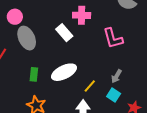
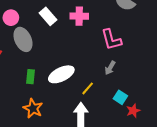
white rectangle: (64, 33) -> (48, 16), moved
gray arrow: (116, 76) -> (110, 68), moved
cyan square: (114, 95) -> (120, 97), moved

